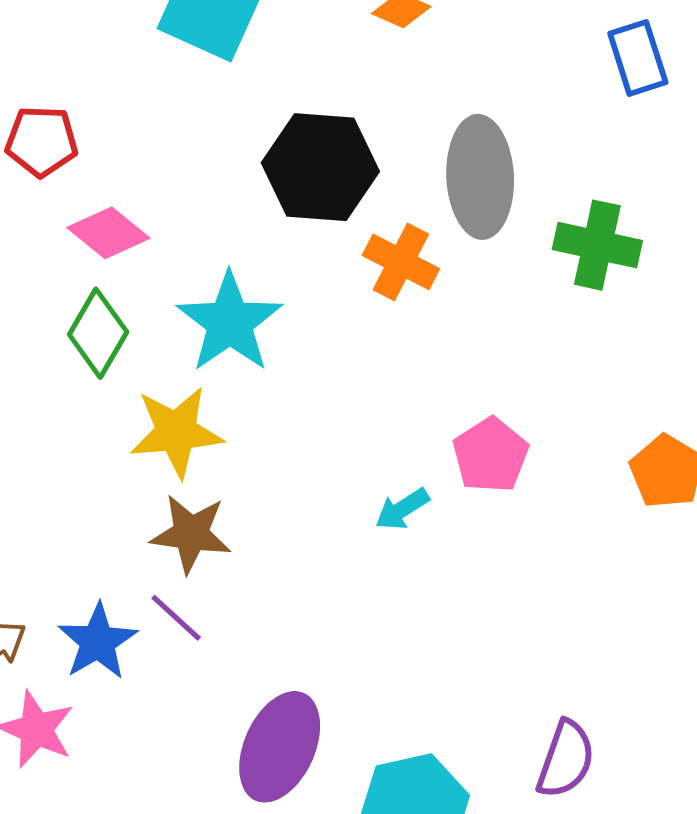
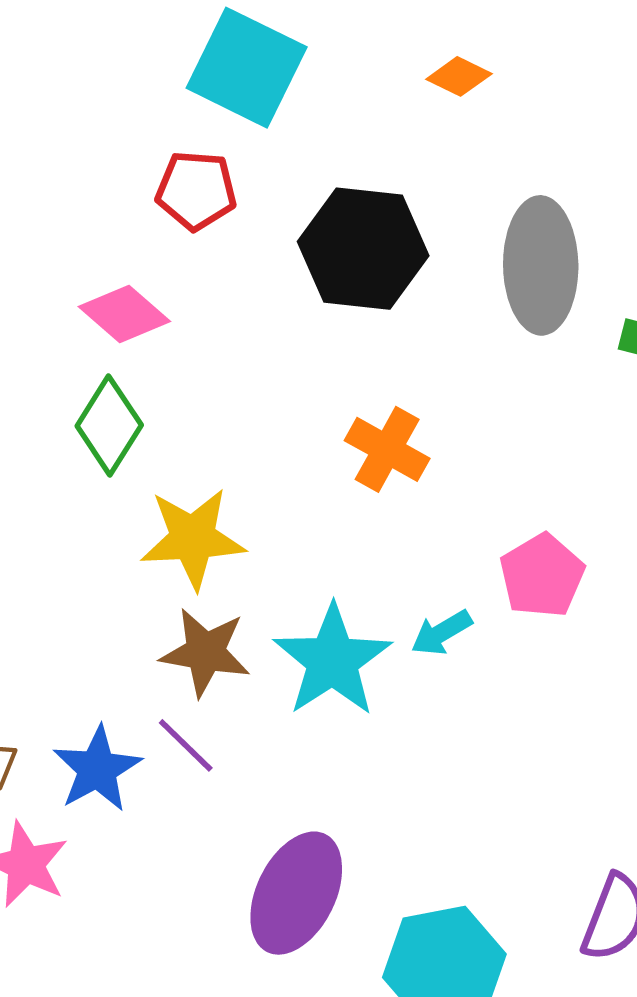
red pentagon: (42, 141) -> (196, 190), moved
orange cross: (401, 262) -> (387, 449), moved
cyan star: (230, 322) -> (332, 660), moved

